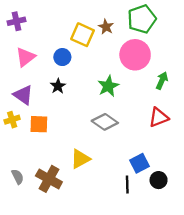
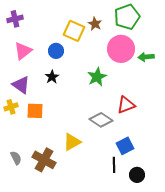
green arrow: (162, 81) -> (146, 57), moved, turned -119
red triangle: (159, 117) -> (126, 105), moved
gray diamond: (105, 122) -> (101, 120), moved
black circle: (159, 180) -> (137, 175), moved

